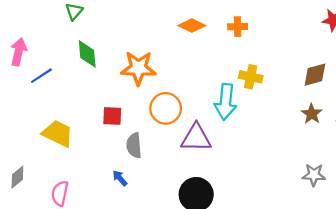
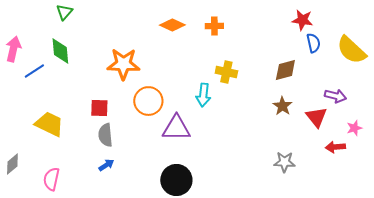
green diamond: (87, 54) -> (60, 51), moved
cyan arrow: (226, 102) -> (203, 95), size x0.7
gray semicircle: (134, 145) -> (105, 135), moved
blue arrow: (120, 178) -> (106, 165), turned 98

